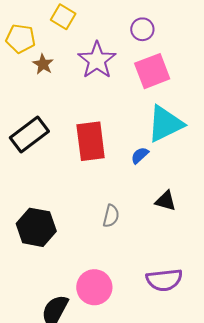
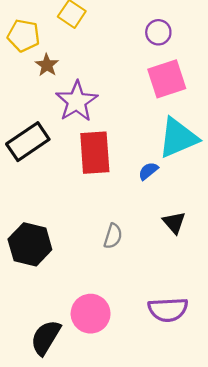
purple star: (97, 60) -> (77, 101), moved
black triangle: (166, 201) -> (174, 223), turned 30

